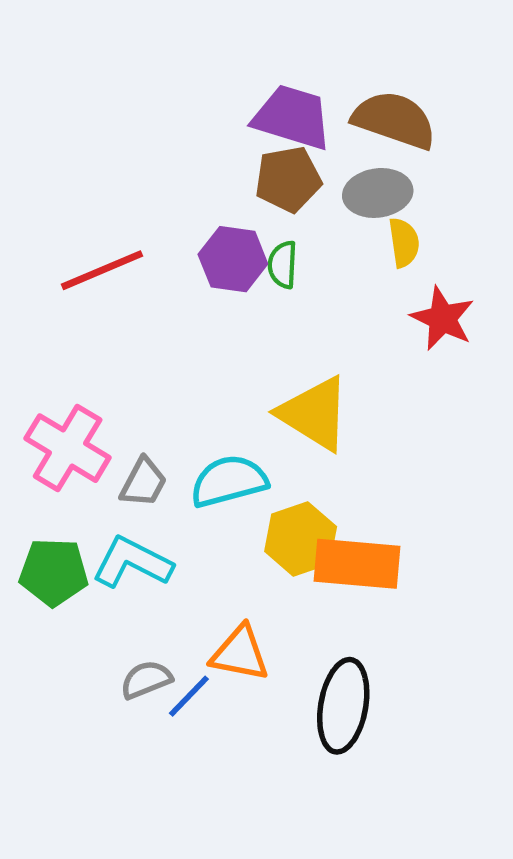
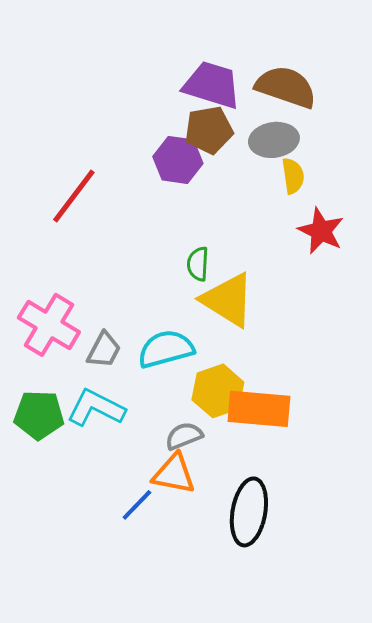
purple hexagon: (233, 259) -> (178, 160), moved
green semicircle: (283, 265) -> (198, 264), moved
red line: (102, 270) -> (74, 196), turned -30
gray semicircle: (146, 680) -> (184, 436), moved

